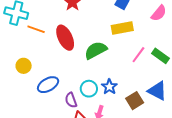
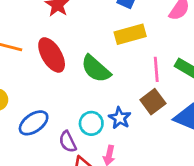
green semicircle: (96, 50) -> (96, 69), turned -105
pink line: (138, 55) -> (156, 69), turned -36
brown square: (135, 101) -> (153, 102), moved

